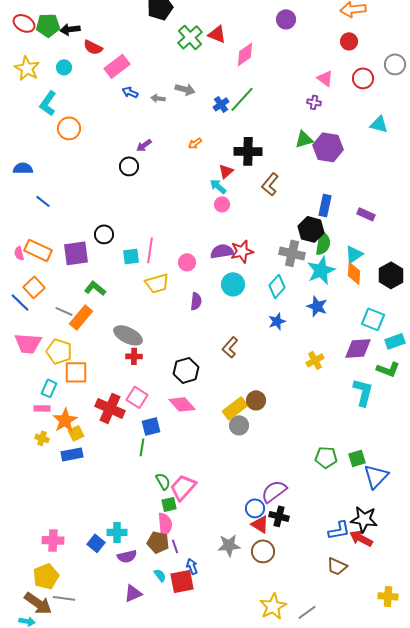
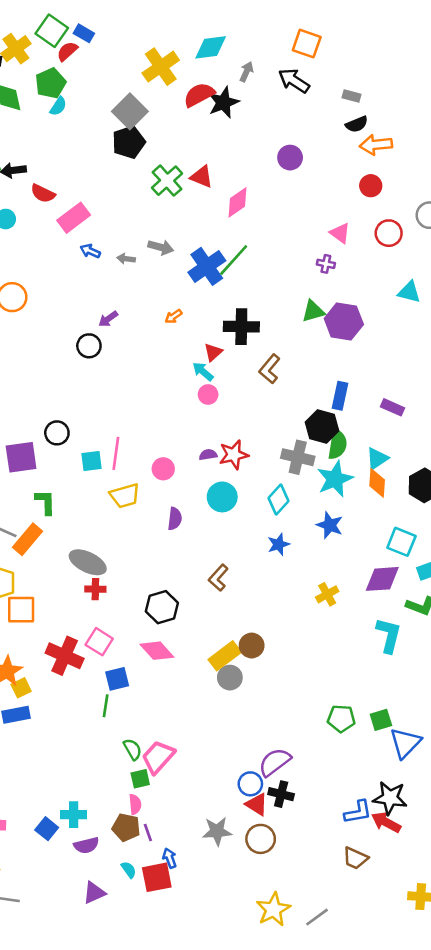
blue cross: (221, 104) -> (207, 266), size x1.8
purple semicircle: (222, 251) -> (208, 455), size x0.6
green L-shape: (95, 288) -> (45, 502), turned 50
pink semicircle: (165, 524) -> (135, 804), size x0.7

